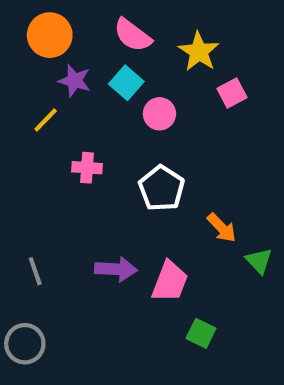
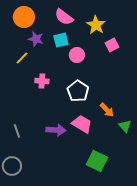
cyan square: (126, 83) -> (61, 40), turned 35
pink trapezoid: (170, 282) -> (82, 124), moved, turned -80
green square: (201, 333) -> (97, 161), size x1.5

